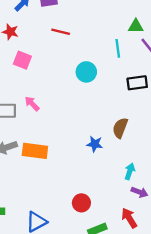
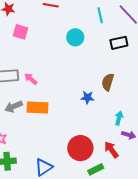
pink arrow: (32, 104) -> (31, 79), moved
red circle: (81, 203) -> (80, 148), size x1.6
red arrow: (129, 218) -> (111, 150), moved

